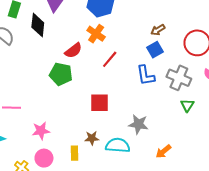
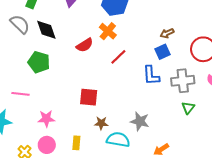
black diamond: (38, 25) -> (46, 30), moved, turned -30
green pentagon: (61, 74) -> (39, 62), moved
gray cross: (179, 78) -> (183, 81), turned -35
red square: (100, 103) -> (89, 97), moved
brown star: (92, 138) -> (101, 123), moved

